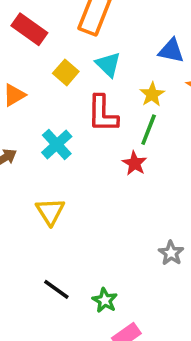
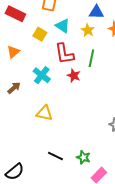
yellow star: (152, 94) -> (88, 30), moved
red star: (134, 163) -> (74, 76), moved
yellow triangle: (50, 211) -> (45, 113), turned -36

